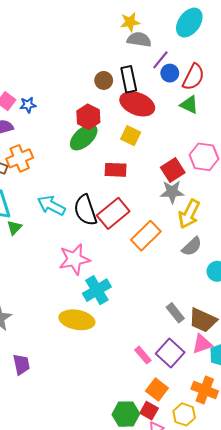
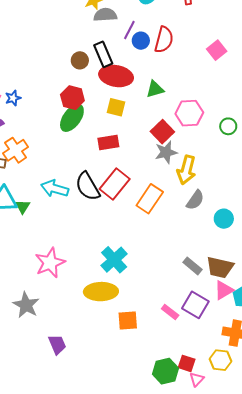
green triangle: (189, 105) -> (155, 89), moved, turned -30
green triangle: (14, 228) -> (23, 207), moved
pink star: (74, 259) -> (50, 263), moved
orange square: (157, 389) -> (128, 320), moved, turned -30

